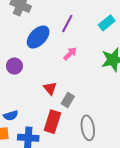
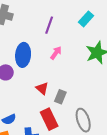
blue ellipse: (38, 37) -> (23, 55), moved, turned -30
red rectangle: (52, 122) -> (49, 119), turned -35

